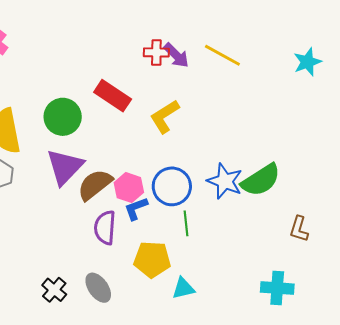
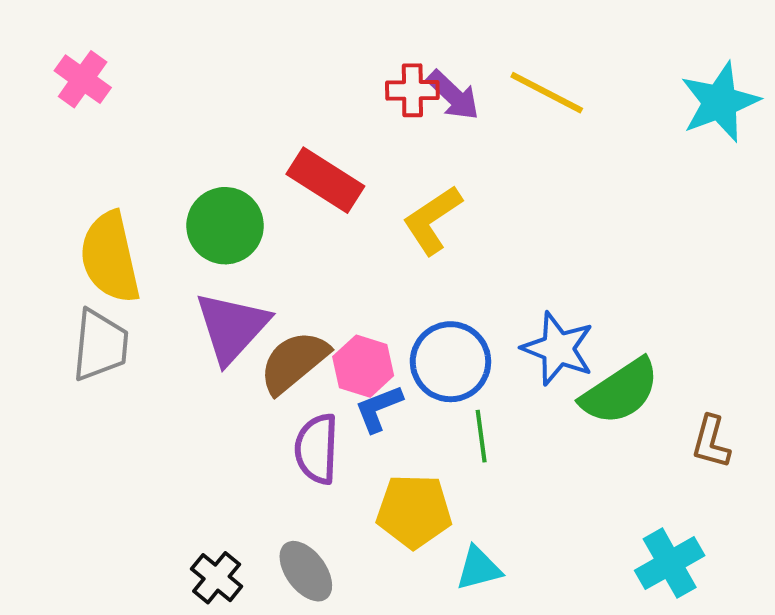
cyan star: (307, 62) -> (720, 102), size x1.4
green semicircle: (261, 180) -> (620, 392), moved
cyan cross: (277, 288) -> (670, 563), turned -32

